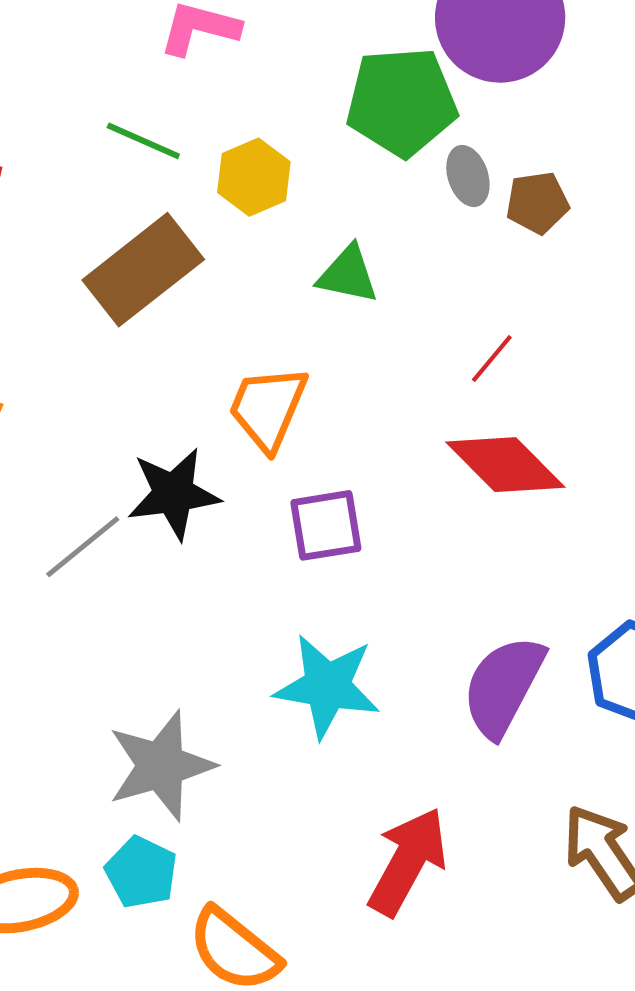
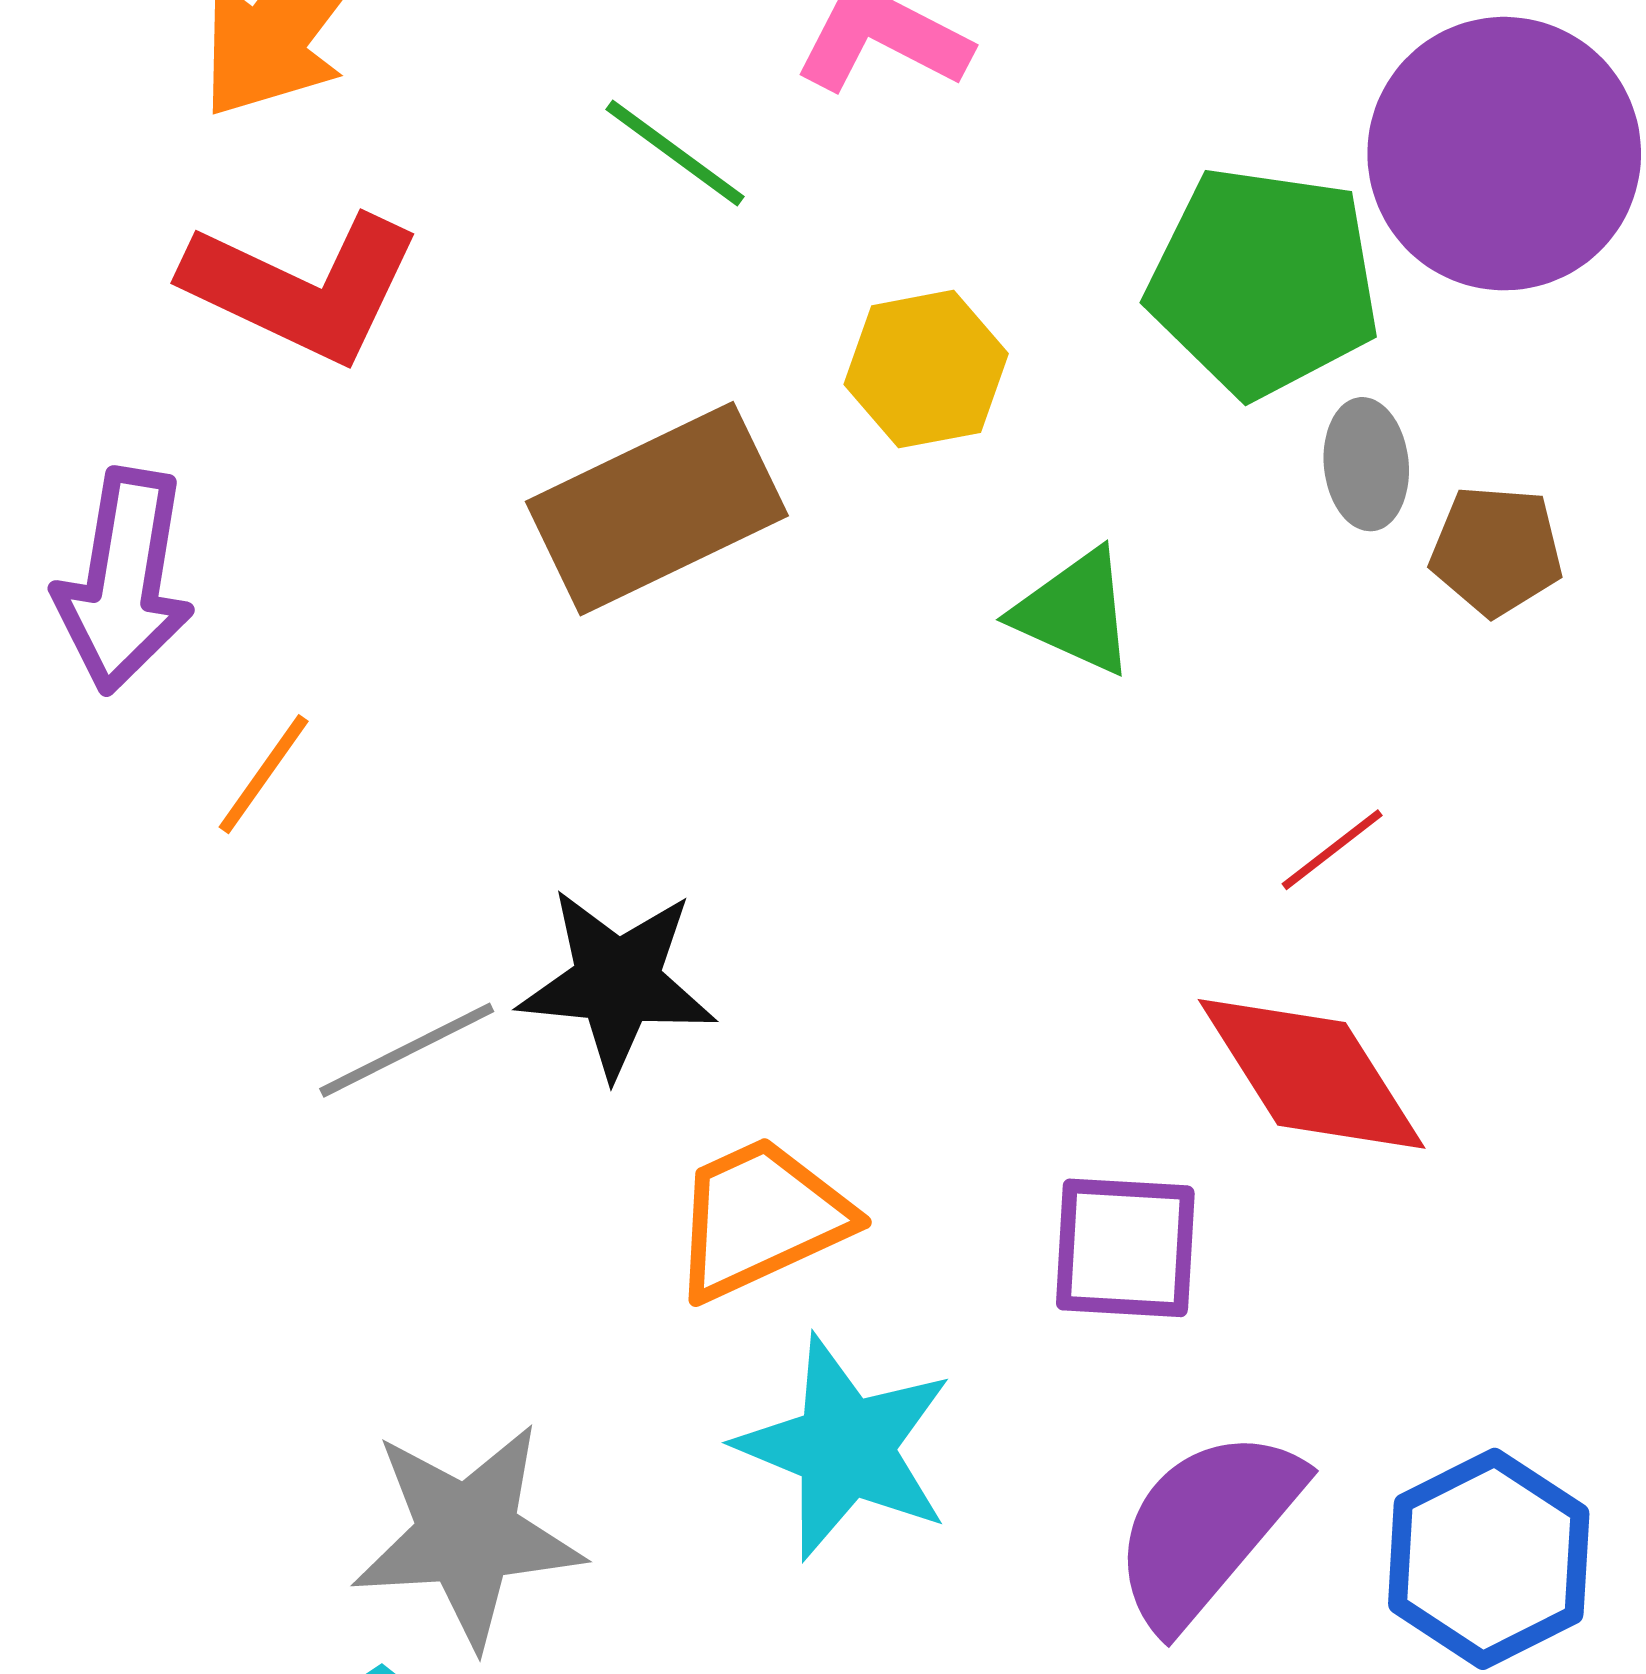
green line: (143, 141) -> (675, 153), moved
orange trapezoid: (268, 408) -> (760, 1218), moved, turned 30
purple square: (326, 525) -> (1125, 1248), moved

